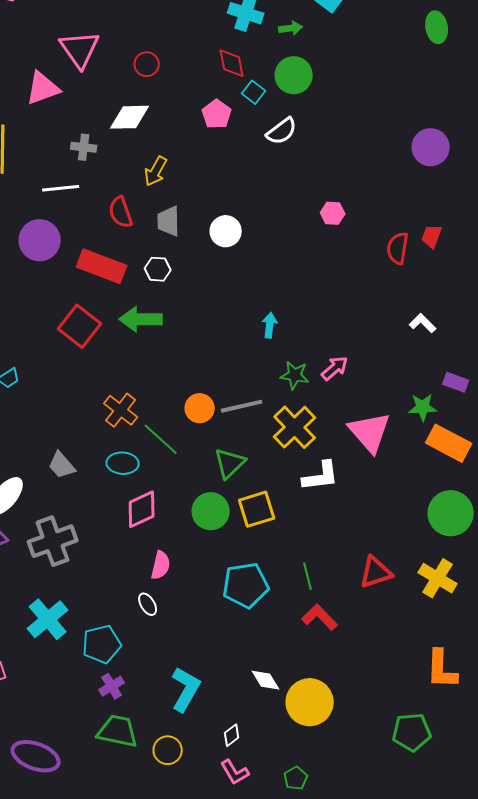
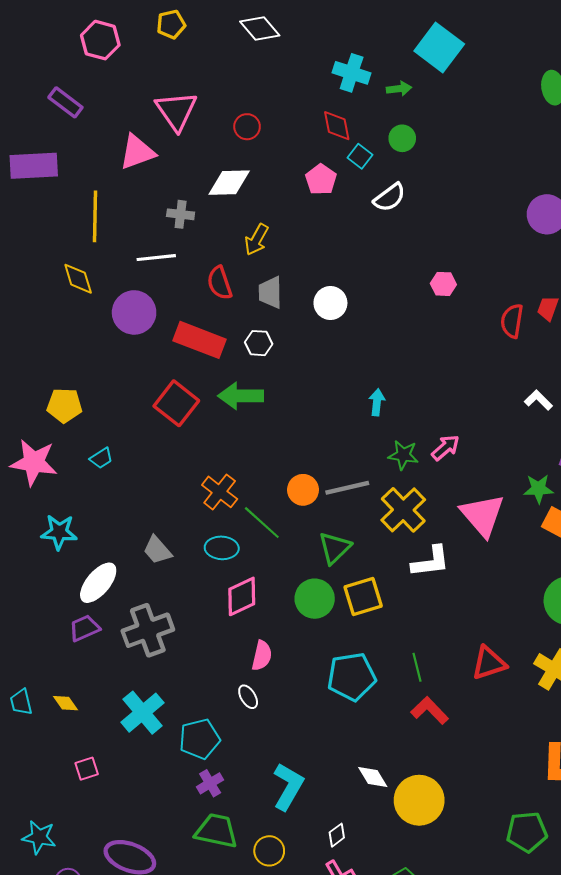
green circle: (294, 75) -> (402, 138), size x0.7

